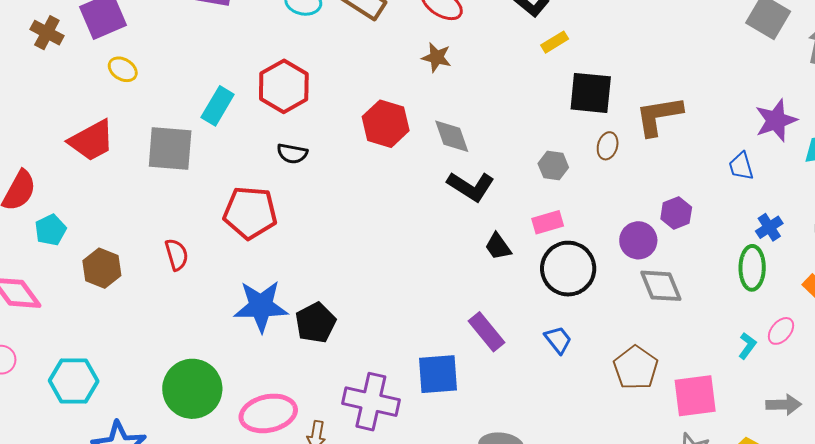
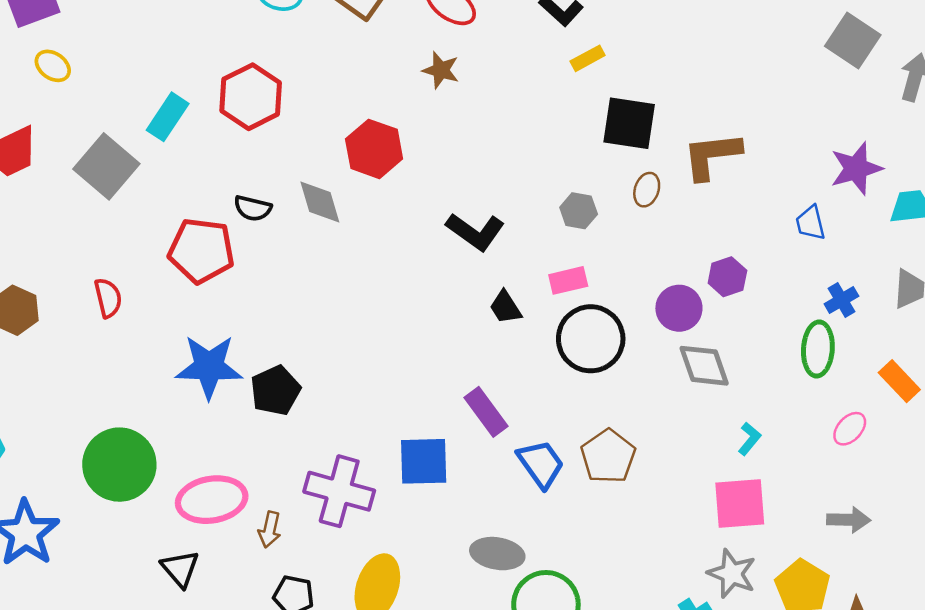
gray diamond: (452, 136) -> (320, 202), moved
gray square: (170, 148) -> (106, 166), turned 33
black semicircle: (292, 154) -> (253, 208), moved
blue trapezoid: (558, 340) -> (541, 464), moved, size x1.4
cyan L-shape: (747, 346) -> (749, 439), moved
brown pentagon: (636, 368) -> (608, 456), moved

